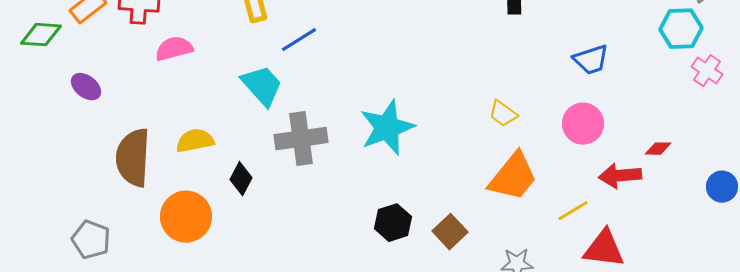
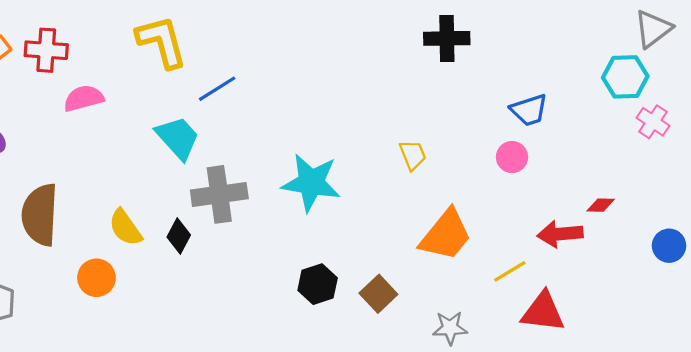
yellow trapezoid: (503, 114) -> (413, 155), moved, turned -148
pink circle: (583, 124) -> (512, 157), moved, size x0.7
cyan star: (387, 128) -> (311, 183), turned 30
yellow semicircle: (195, 141) -> (125, 228), moved, turned -114
black diamond: (241, 179) -> (179, 236), moved
orange circle: (186, 217) -> (96, 278), size x0.7

